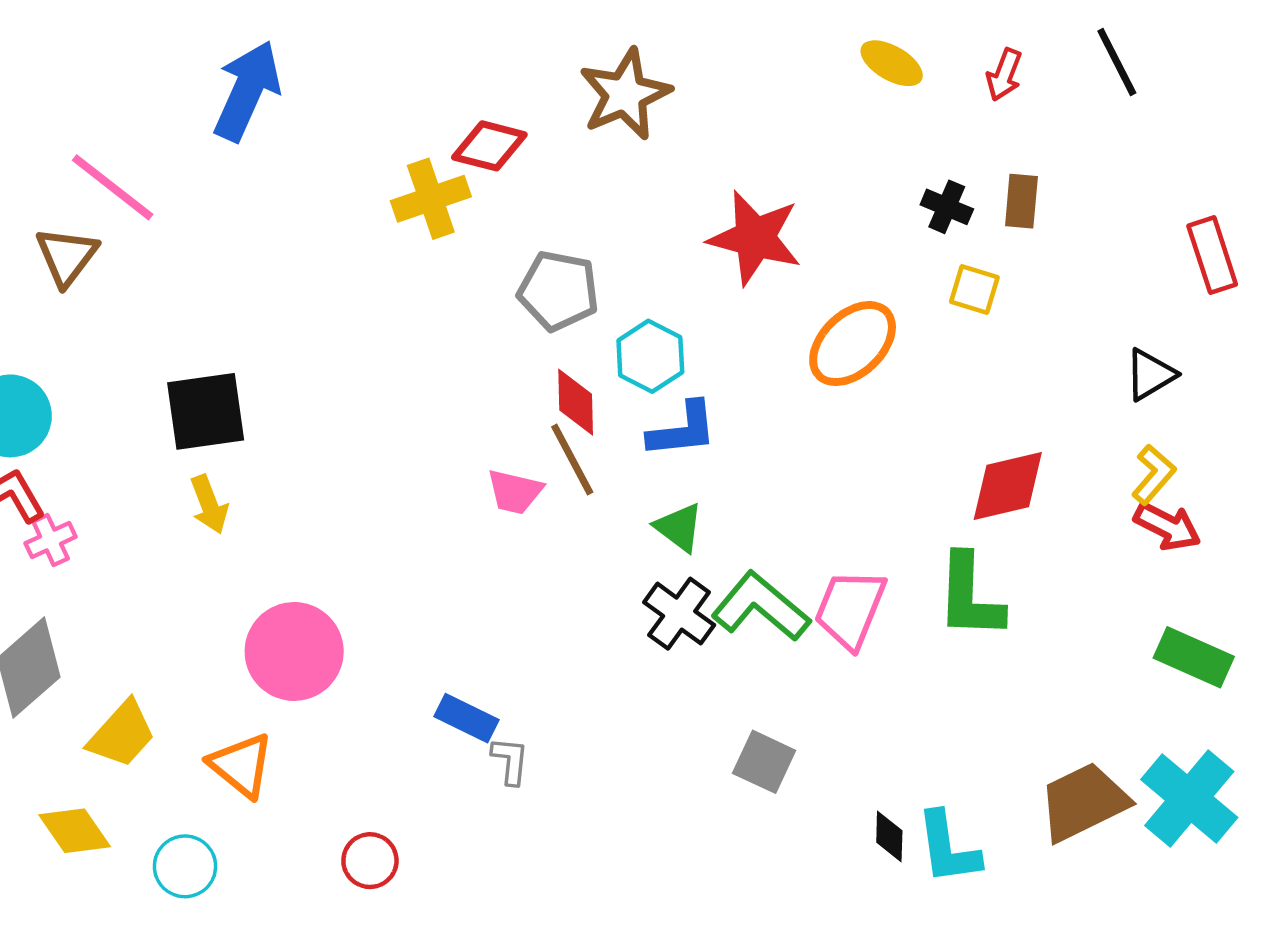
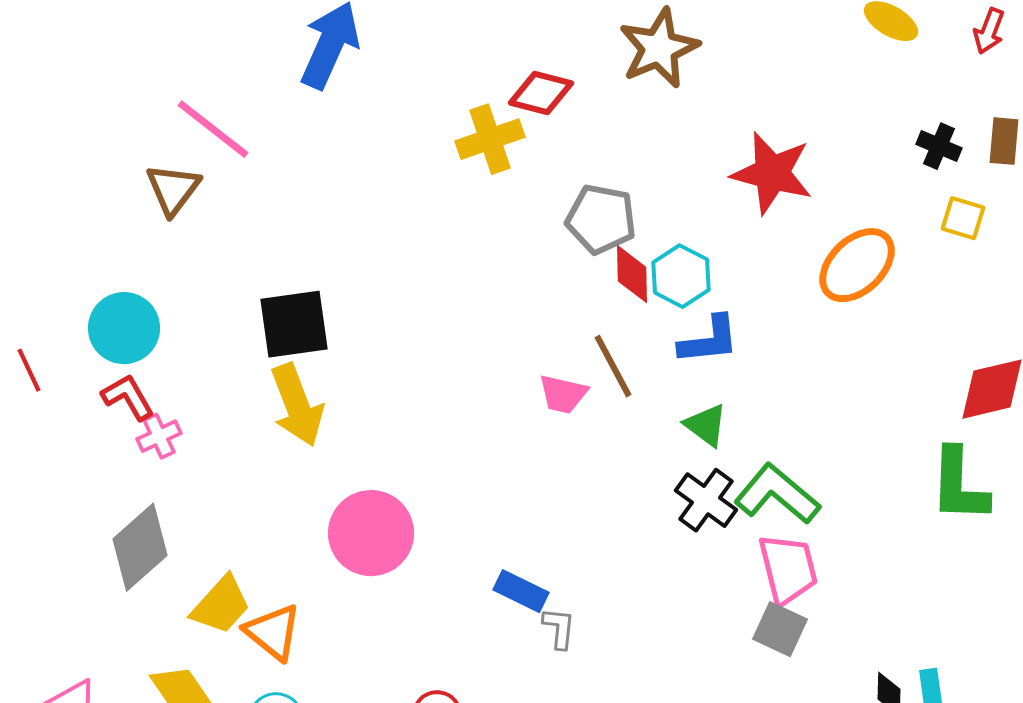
red diamond: (576, 402) -> (632, 274), moved
yellow arrow: (209, 504) -> (297, 405), size x1.6
pink trapezoid: (850, 609) -> (788, 569), moved, turned 144
orange triangle: (241, 765) -> (273, 632), moved

